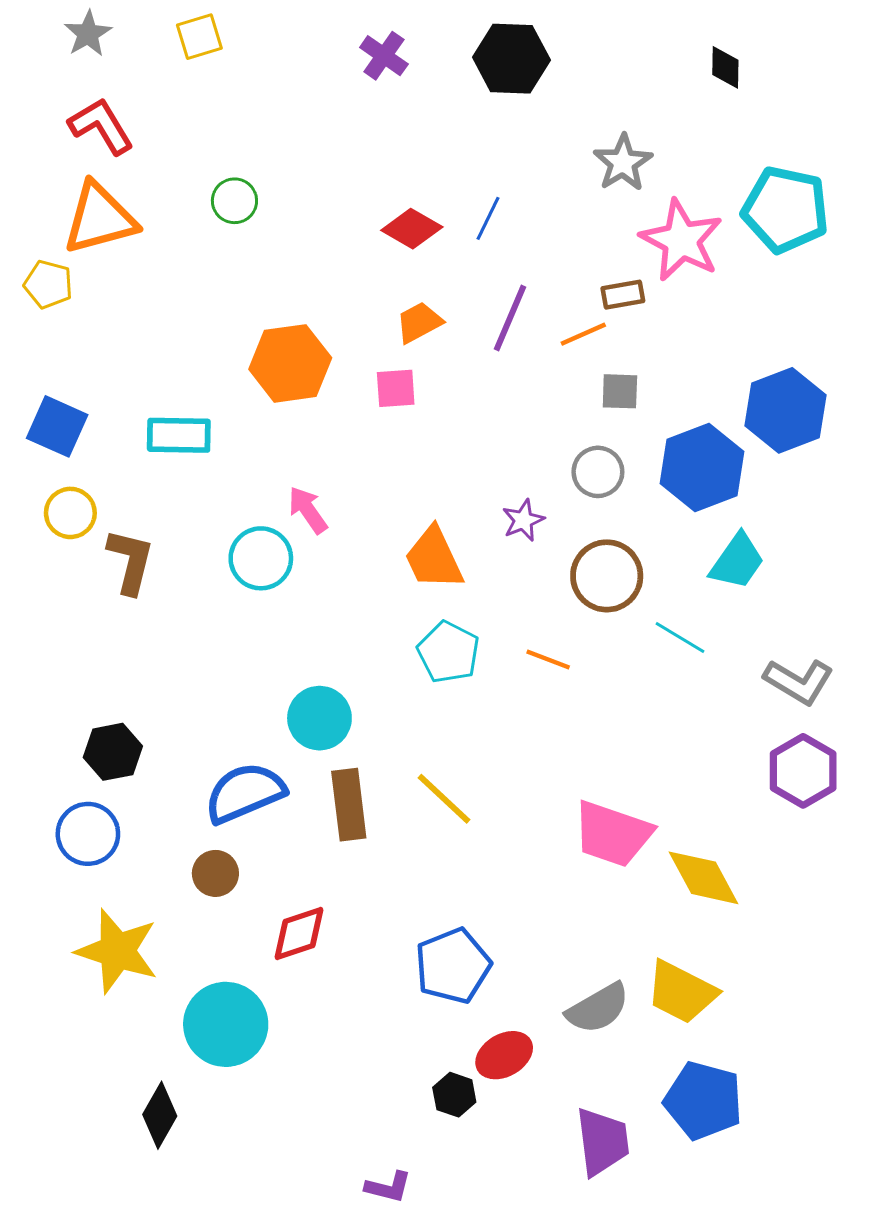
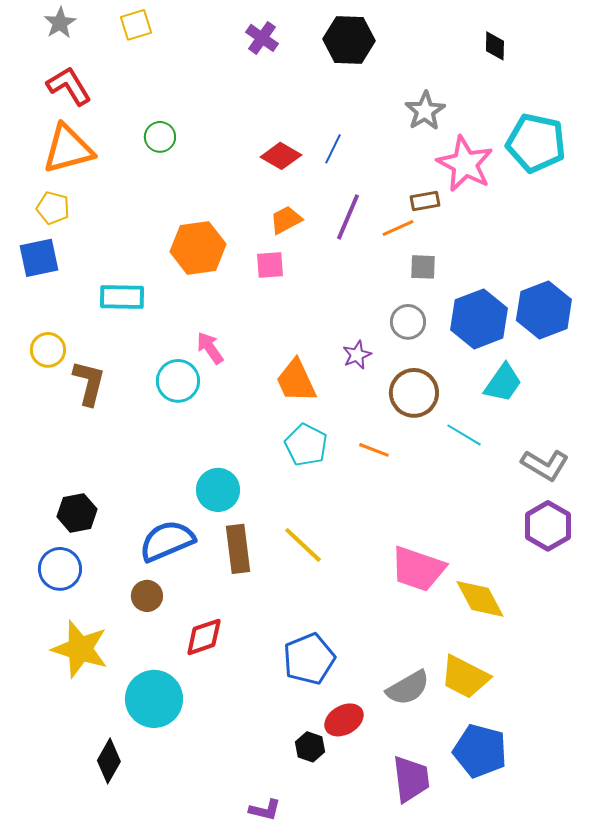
yellow pentagon: (48, 284) -> (53, 208), moved
blue hexagon: (786, 410) -> (544, 310), moved
blue square: (57, 426) -> (39, 258), moved, turned -36

